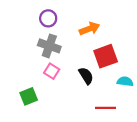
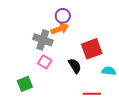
purple circle: (48, 18) -> (63, 16), moved
orange arrow: (89, 29) -> (60, 29), moved

